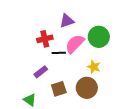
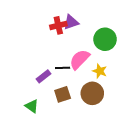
red cross: (45, 39) -> (58, 25), moved
pink semicircle: (75, 44) -> (80, 59), moved
black line: (59, 53) -> (63, 68), moved

